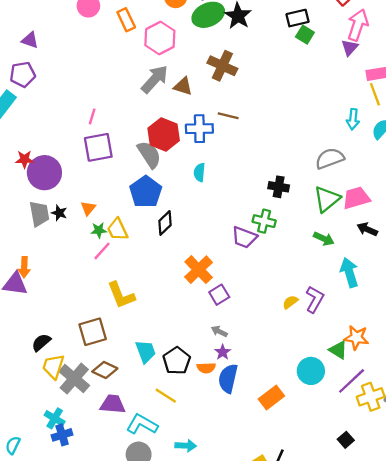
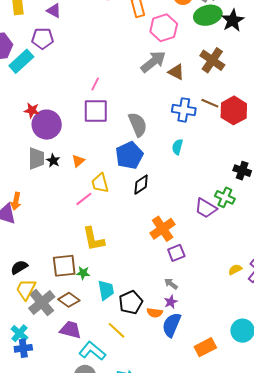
red hexagon: (164, 134) -> (234, 110), moved
green star: (99, 230) -> (83, 273), moved

